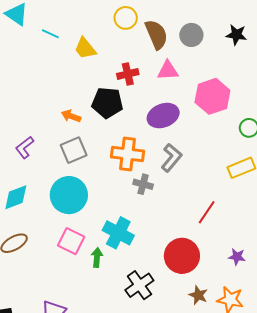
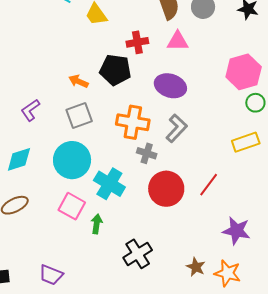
pink hexagon: (212, 96) -> (244, 72), moved
purple ellipse: (163, 116) -> (170, 86), turned 36
cyan cross: (118, 233) -> (109, 184), moved
red circle: (182, 256) -> (166, 189), moved
purple star: (237, 257) -> (236, 231), size x1.6

